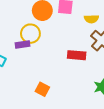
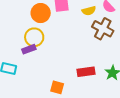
red rectangle: (77, 55) -> (86, 72), moved

